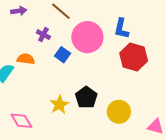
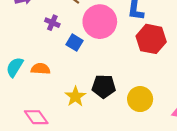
orange semicircle: (26, 59) -> (40, 69), moved
black pentagon: (86, 97) -> (104, 86), turned -30

